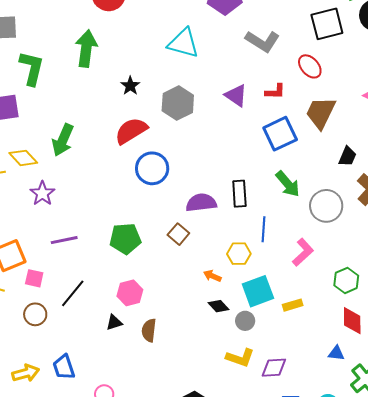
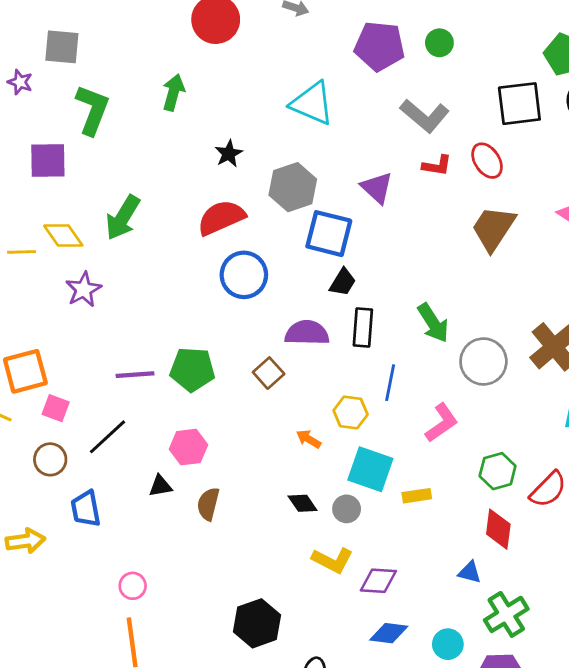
green arrow: (86, 49) -> (173, 92), size x0.7
red L-shape: (275, 92) -> (437, 166), moved
blue square: (280, 134) -> (329, 234), moved, turned 32
black trapezoid: (347, 156) -> (343, 282), moved
purple line: (64, 240) -> (135, 375), moved
cyan square: (258, 291) -> (370, 469), turned 32
black diamond: (219, 306) -> (303, 503), moved
blue trapezoid: (64, 367) -> (86, 509), moved

